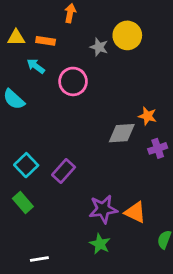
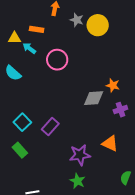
yellow triangle: (16, 38) -> (14, 38), moved
gray star: (99, 47) -> (77, 20), moved
orange triangle: (135, 212) -> (110, 143), moved

